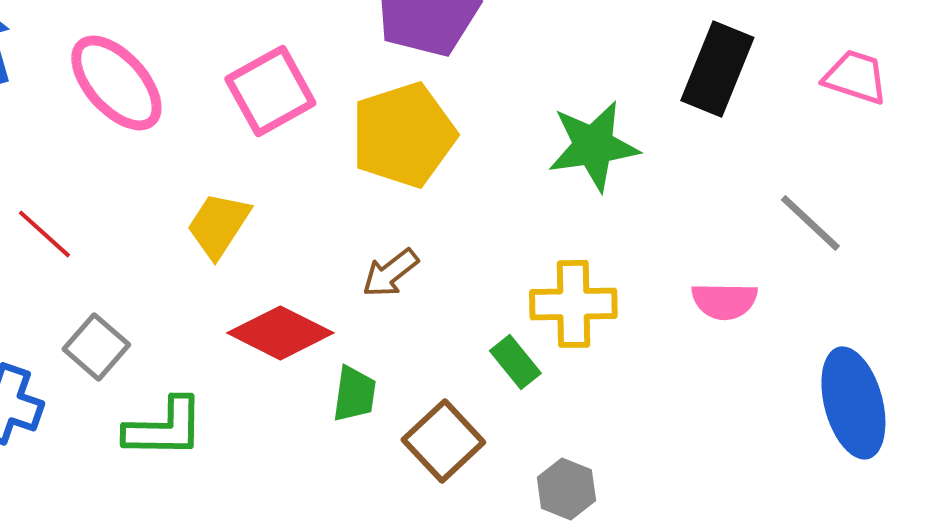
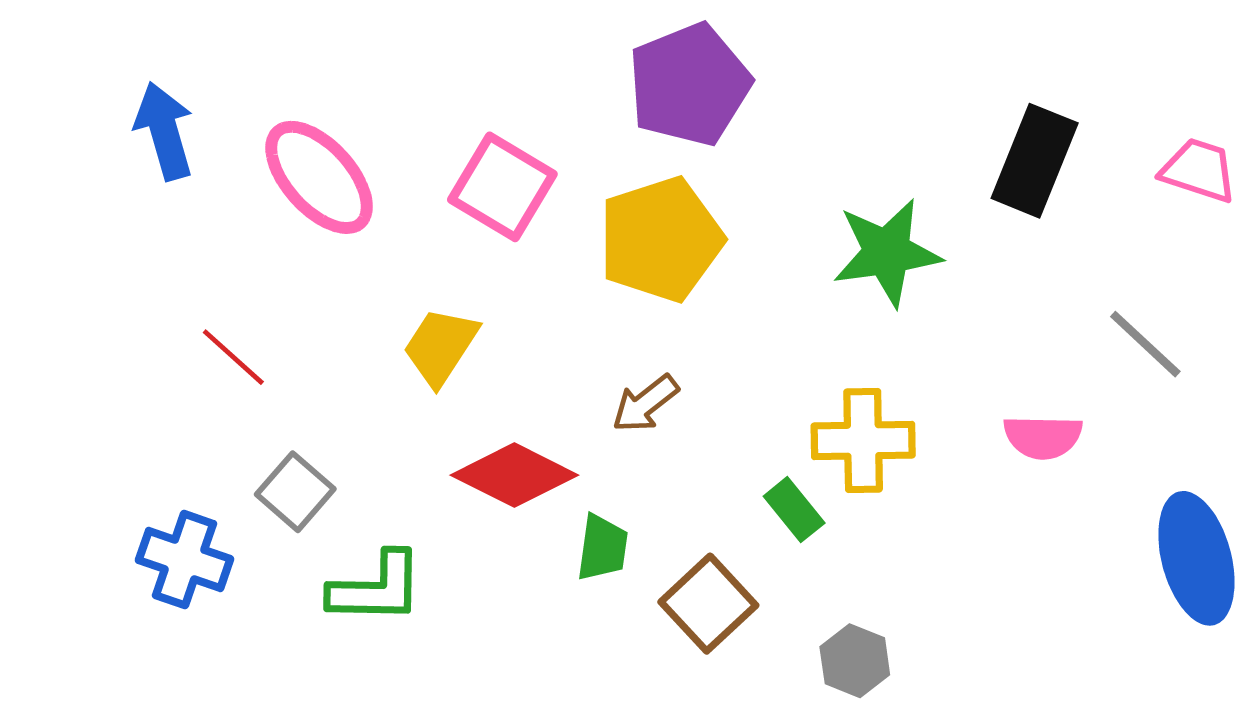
pink square: (270, 91) -> (502, 187), turned -30

